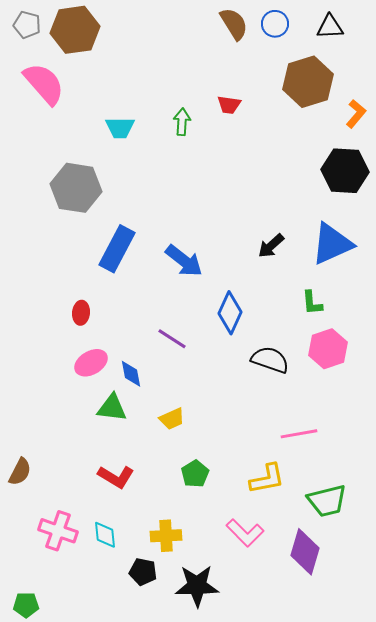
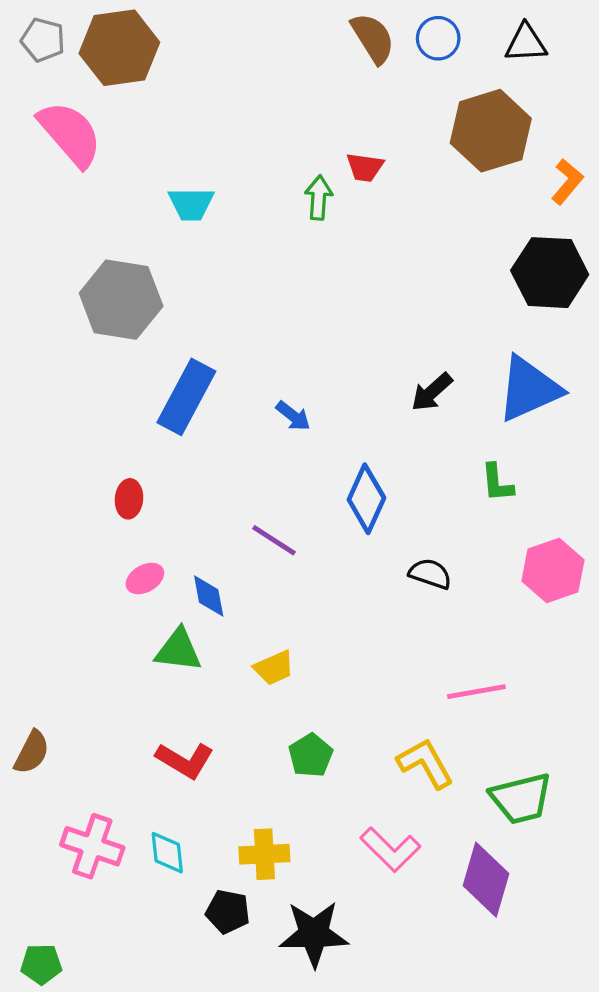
green arrow: (182, 122) -> (319, 198), moved
blue arrow: (184, 261) -> (293, 416), size x0.6
pink hexagon: (328, 349) -> (553, 571), moved
black semicircle: (270, 360) -> (430, 574), size x0.7
pink ellipse: (91, 363) -> (145, 579), size x0.7
yellow L-shape: (267, 479) -> (425, 763), turned -108

